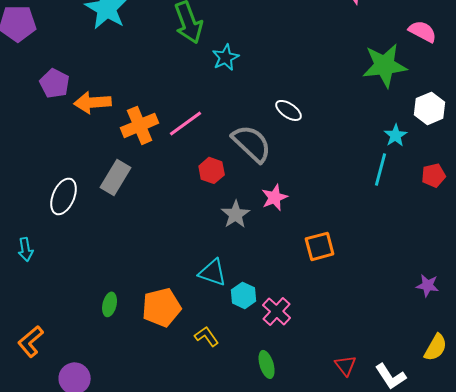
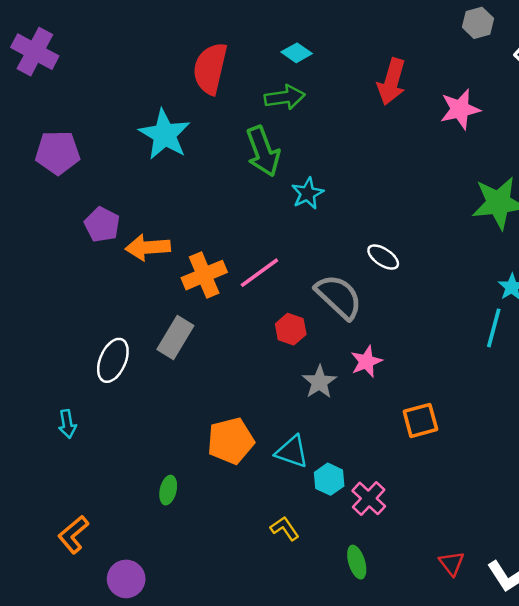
orange pentagon: (162, 307) -> (231, 441), moved

